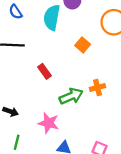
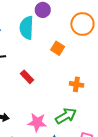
orange cross: (98, 88) -> (76, 84), turned 32
green arrow: (71, 96) -> (66, 116), moved

